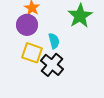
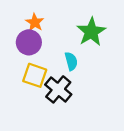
cyan semicircle: (54, 41) -> (71, 61), moved

